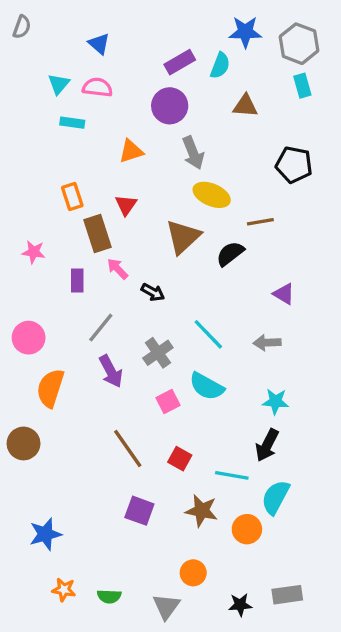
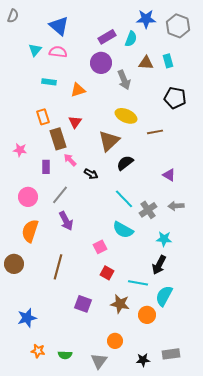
blue triangle: (99, 44) -> (59, 26), size x1.5
cyan rectangle: (302, 86) -> (168, 61), moved
cyan rectangle: (72, 123) -> (49, 82), moved
gray arrow: (193, 153) -> (124, 80), moved
black semicircle: (230, 254) -> (125, 163), moved
pink circle: (29, 338) -> (28, 197), moved
gray arrow: (267, 343) -> (176, 206), moved
gray cross: (158, 353) -> (148, 210), moved
pink square: (168, 401) -> (100, 247), moved
brown line: (128, 449) -> (58, 267), moved, turned 50

